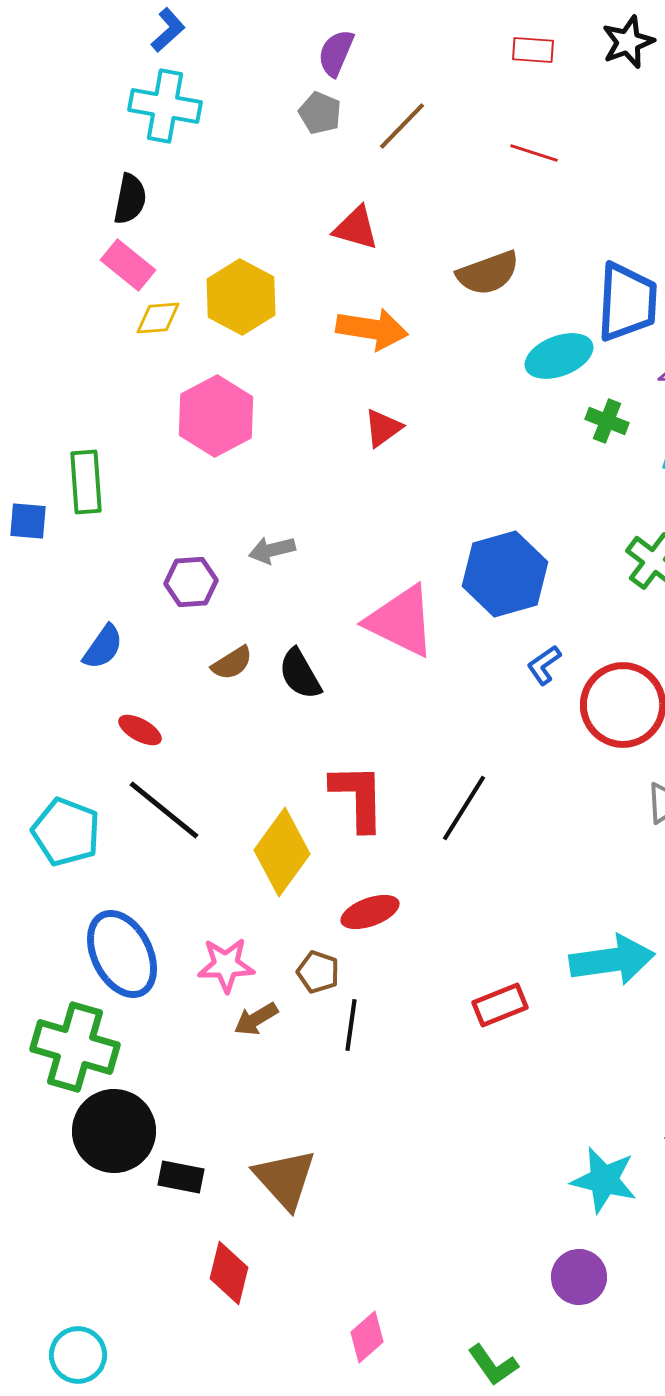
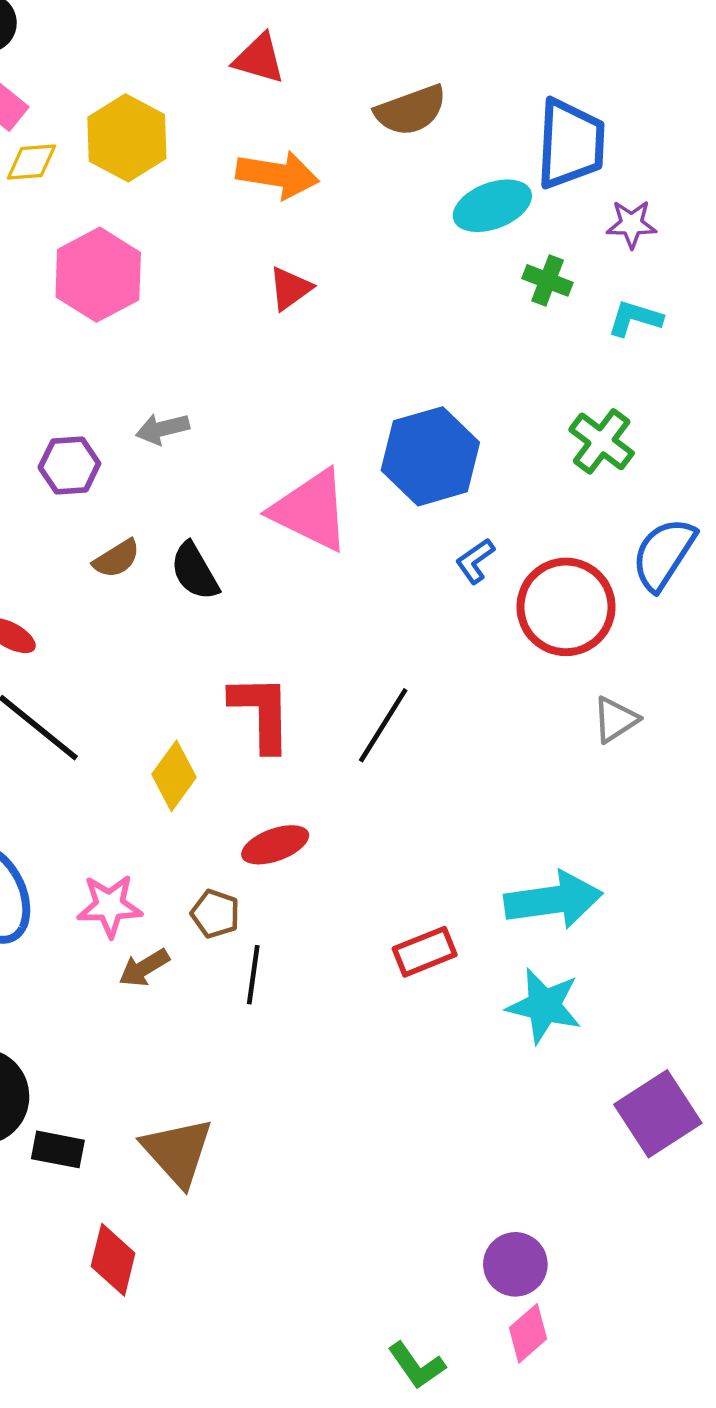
yellow diamond: (282, 852) -> (174, 776), size x0.7
cyan star: (604, 1180) -> (544, 1006), moved
pink diamond: (367, 1337) -> (528, 1333), moved

